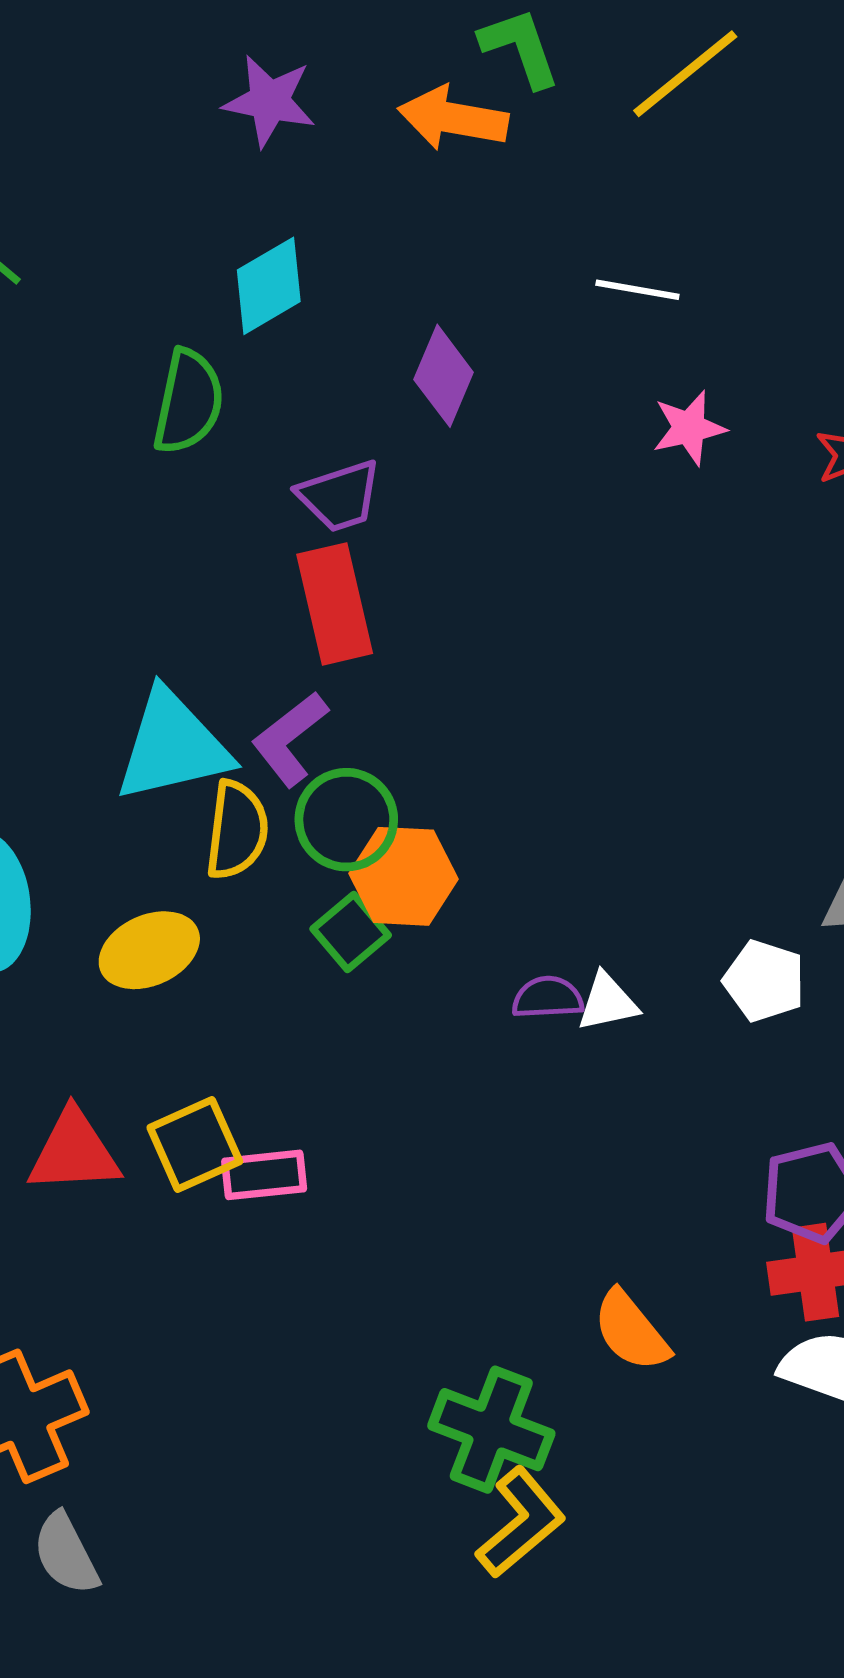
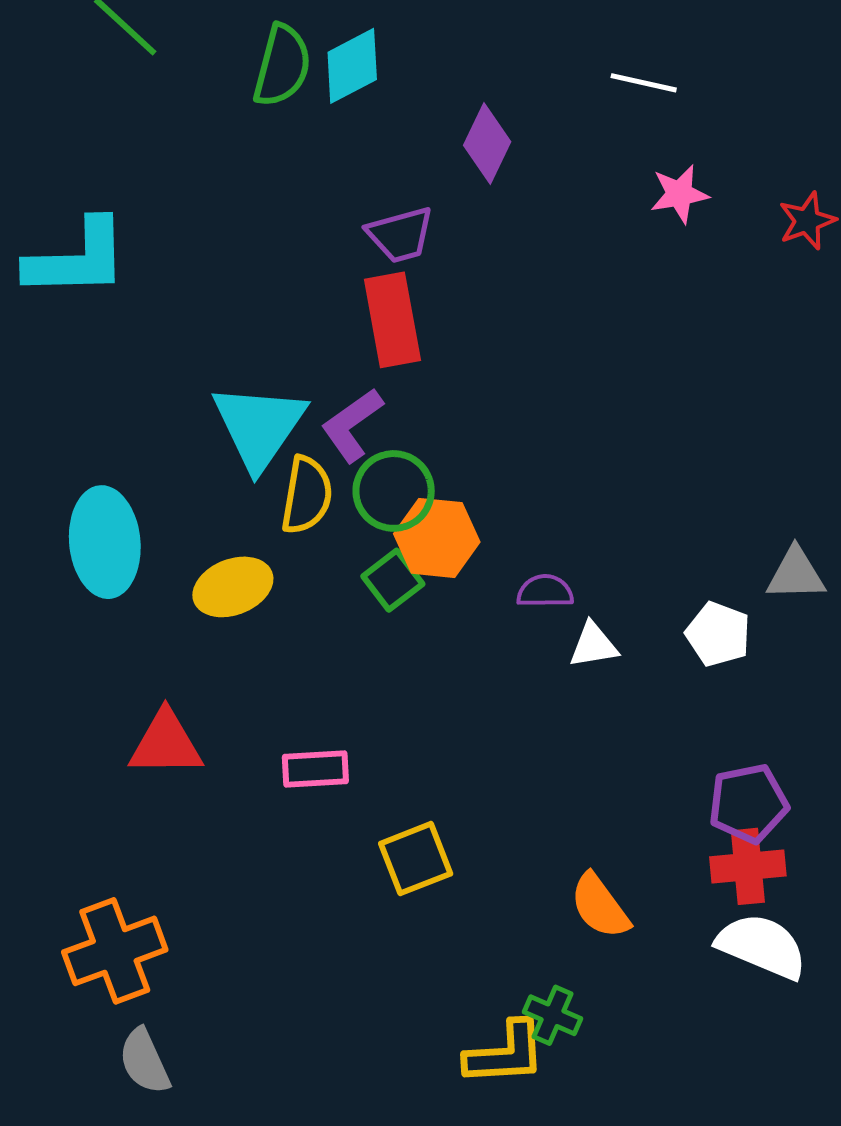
green semicircle: (188, 402) -> (282, 66), moved
cyan triangle: (173, 746) -> (259, 426), turned -45
purple semicircle: (548, 998) -> (545, 591), moved
yellow square: (195, 1144) -> (416, 859), moved
green cross: (491, 1430) -> (552, 1015), moved, size x0.6
yellow L-shape: (521, 1522) -> (505, 1053), turned 34

